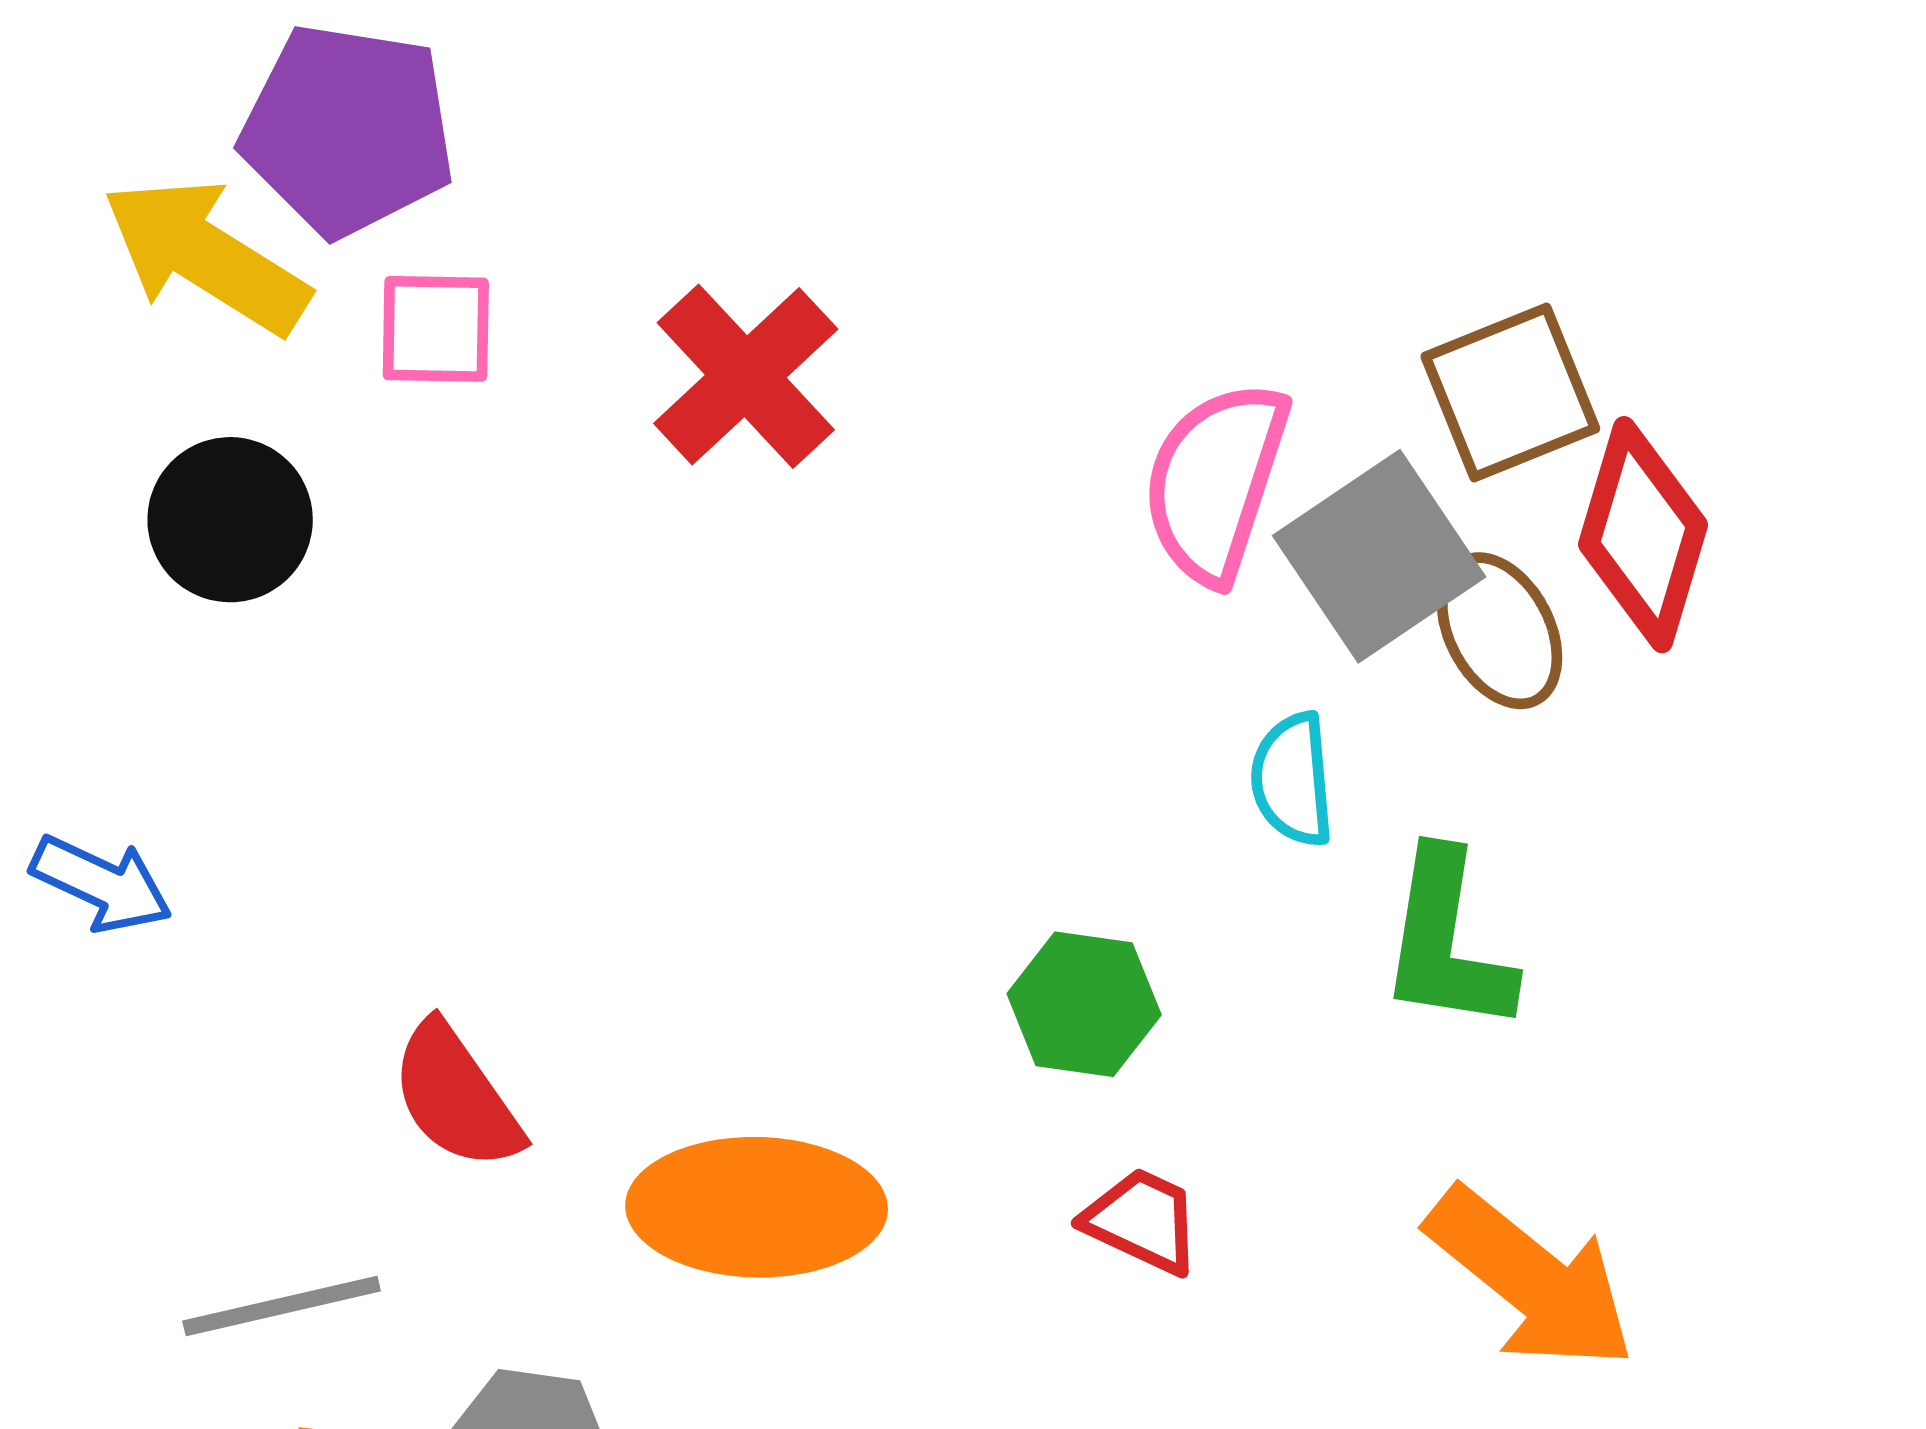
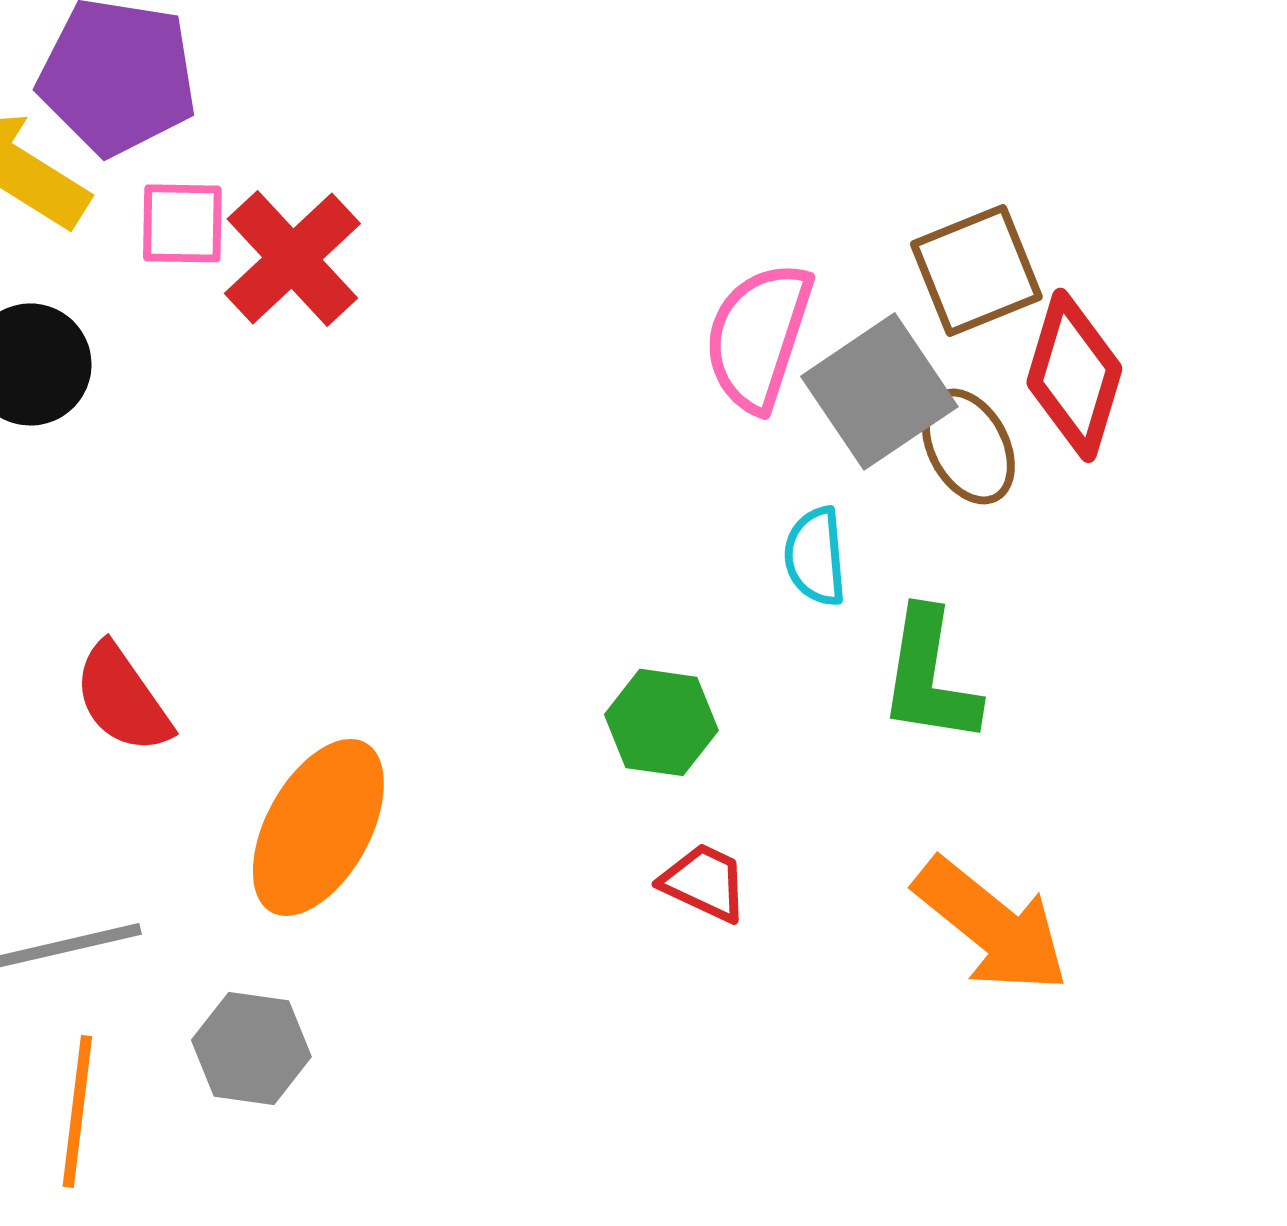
red cross: (746, 376) -> (292, 258), moved
red semicircle: (456, 1096) -> (122, 698), moved
orange ellipse: (757, 1207) -> (318, 827), moved, turned -62

